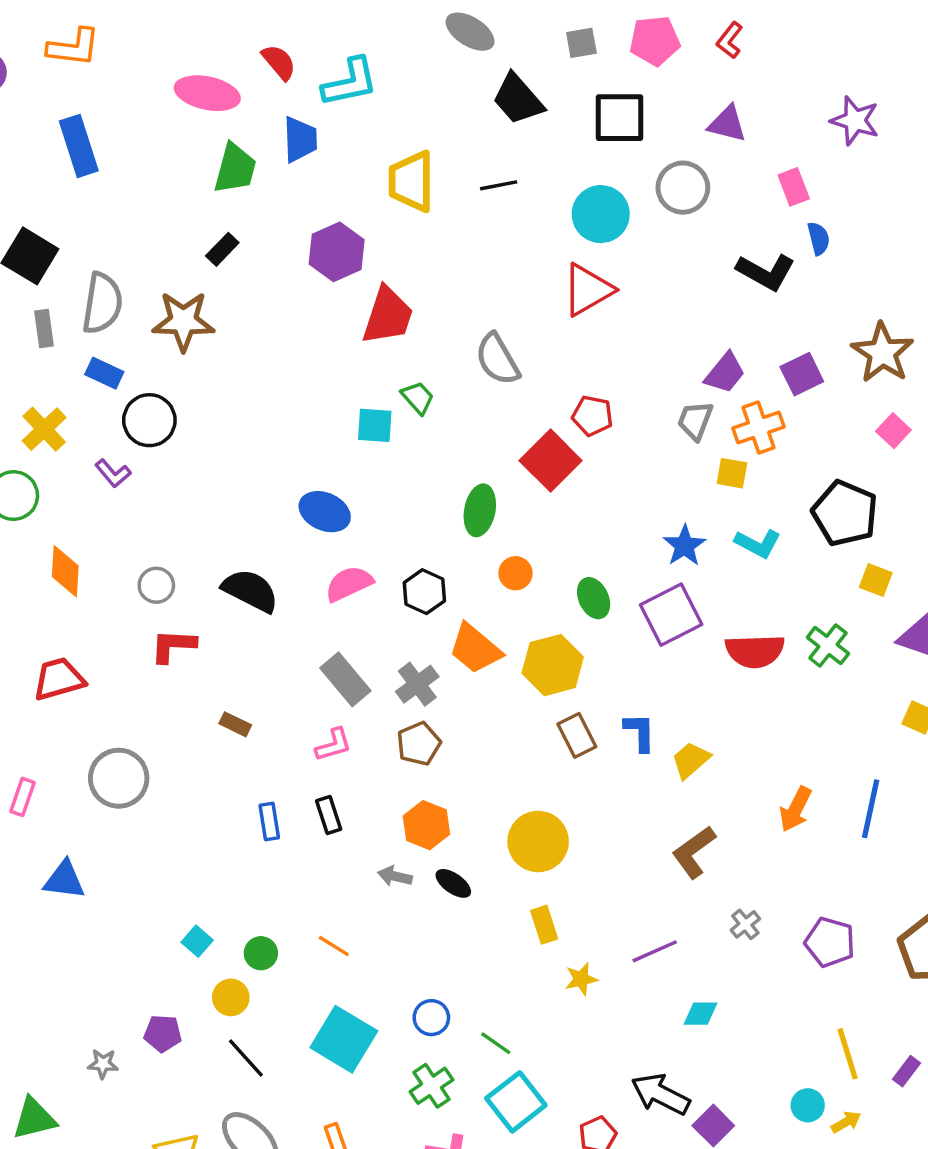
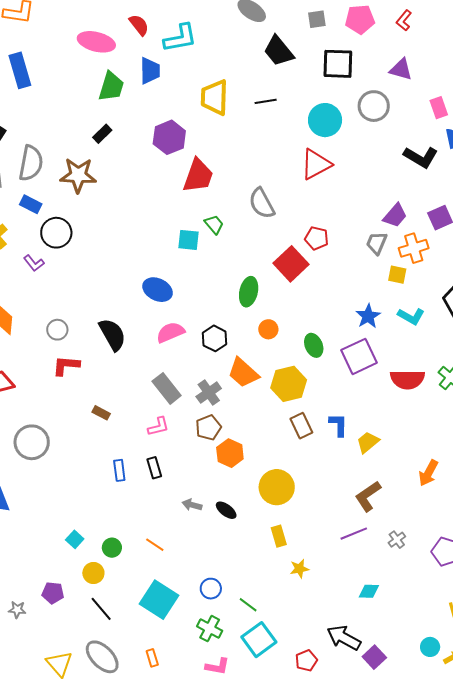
black semicircle: (250, 591) -> (112, 335), turned 32
orange hexagon: (426, 825) -> (230, 453), moved
purple line: (655, 951) -> (354, 534), moved
green cross: (432, 1086) -> (210, 629), turned -30

